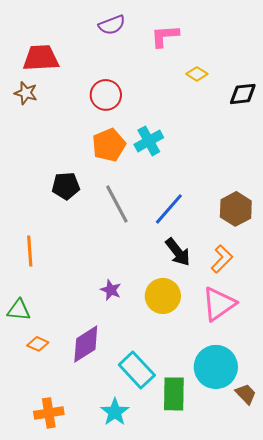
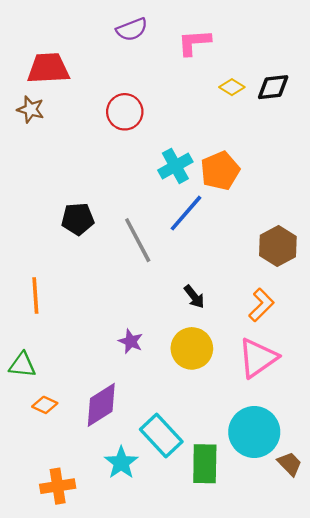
black diamond: (243, 94) -> (273, 87), moved
orange pentagon: (109, 145) -> (220, 171), moved
blue line: (169, 209) -> (186, 213), moved
black arrow: (178, 252) -> (194, 297), moved, size x0.7
cyan star: (115, 412) -> (121, 463), moved

